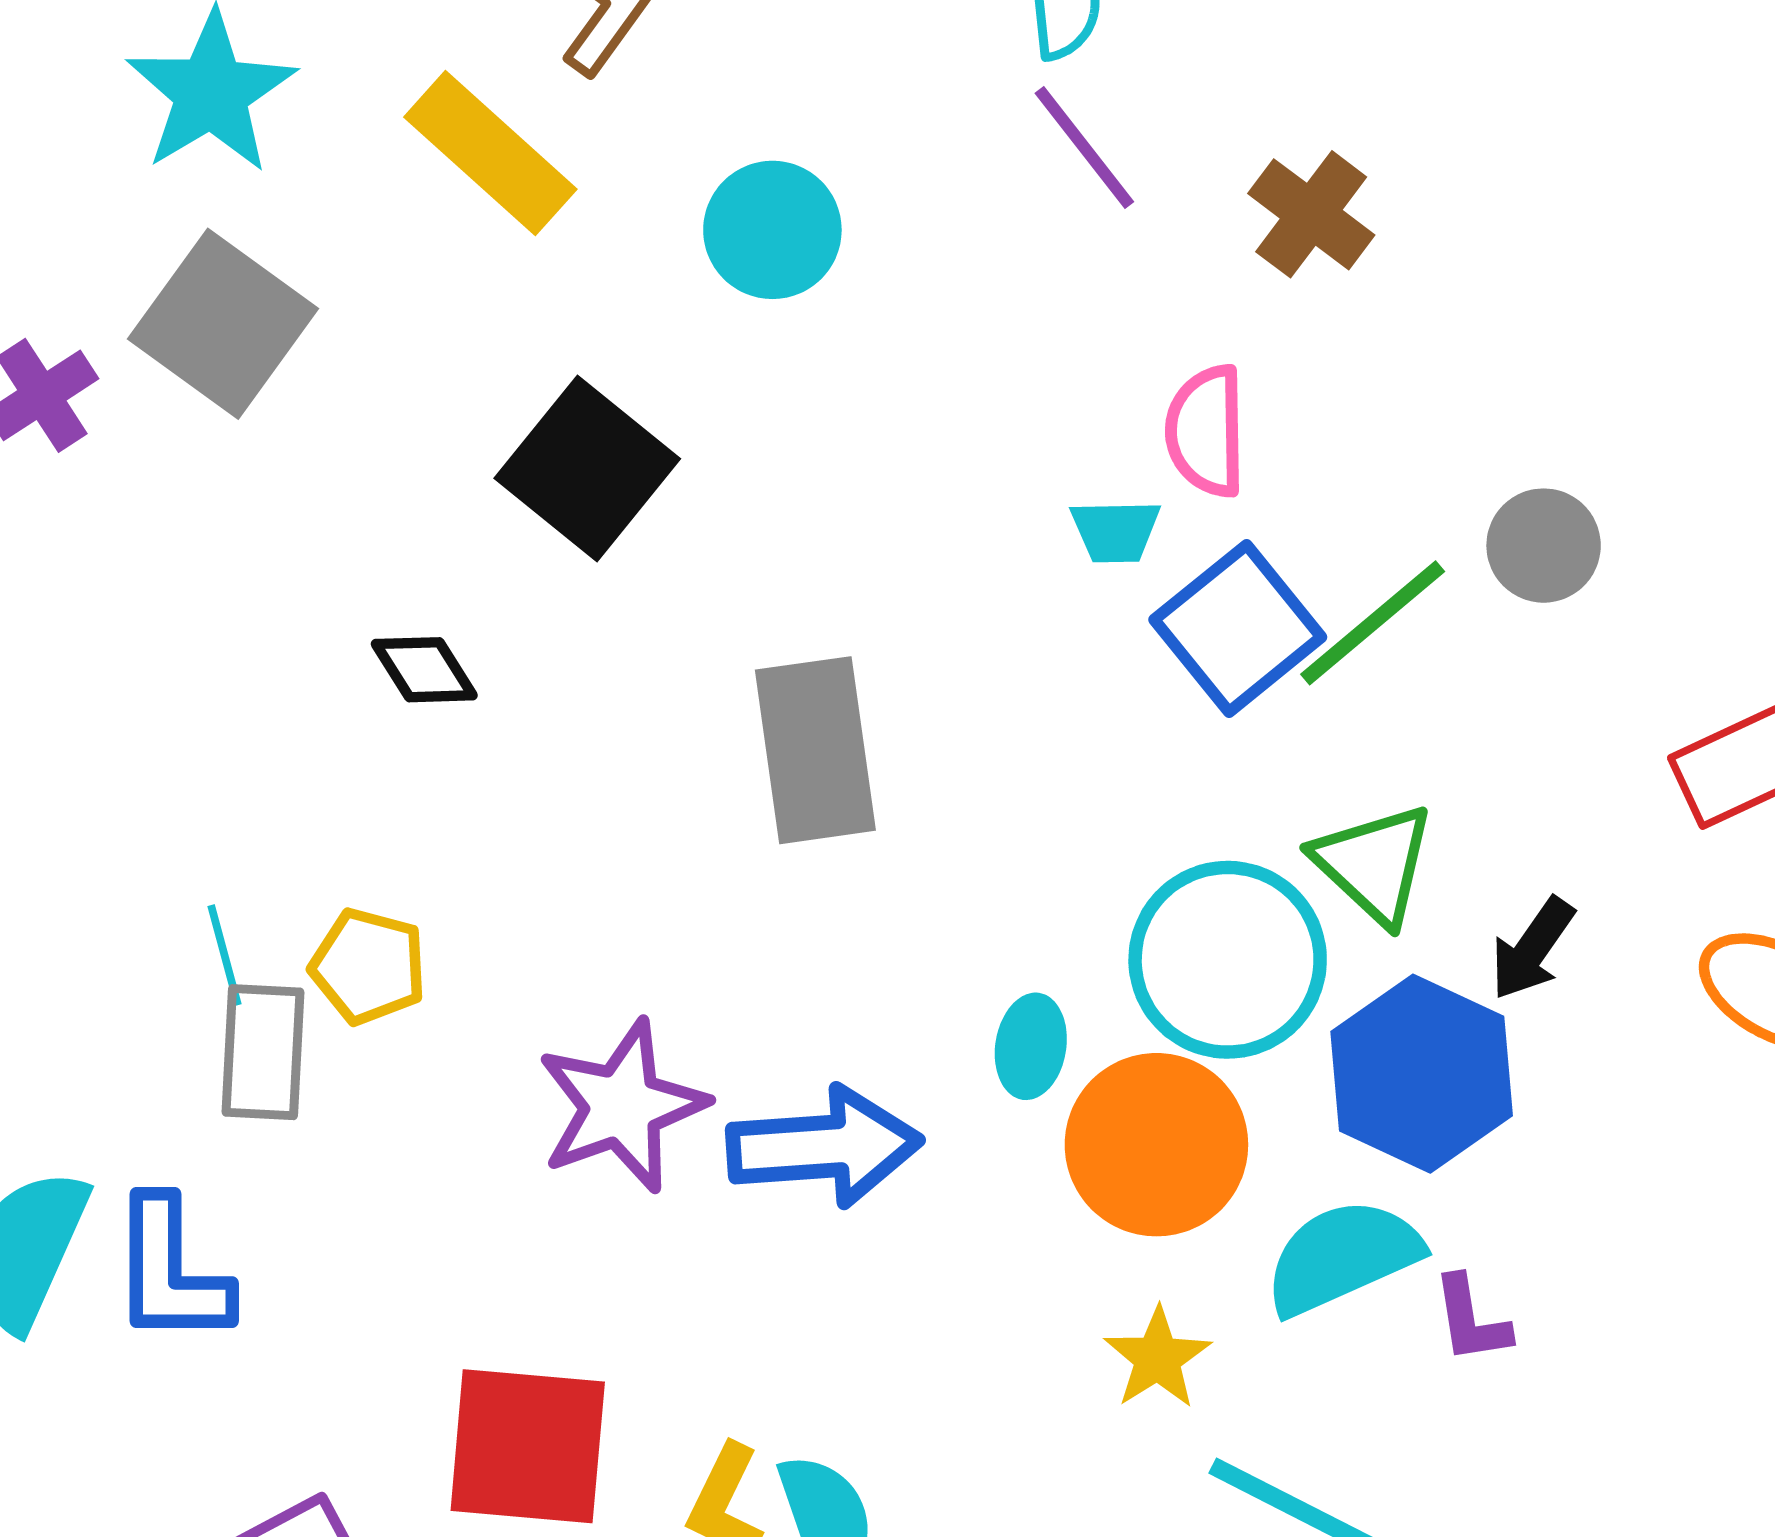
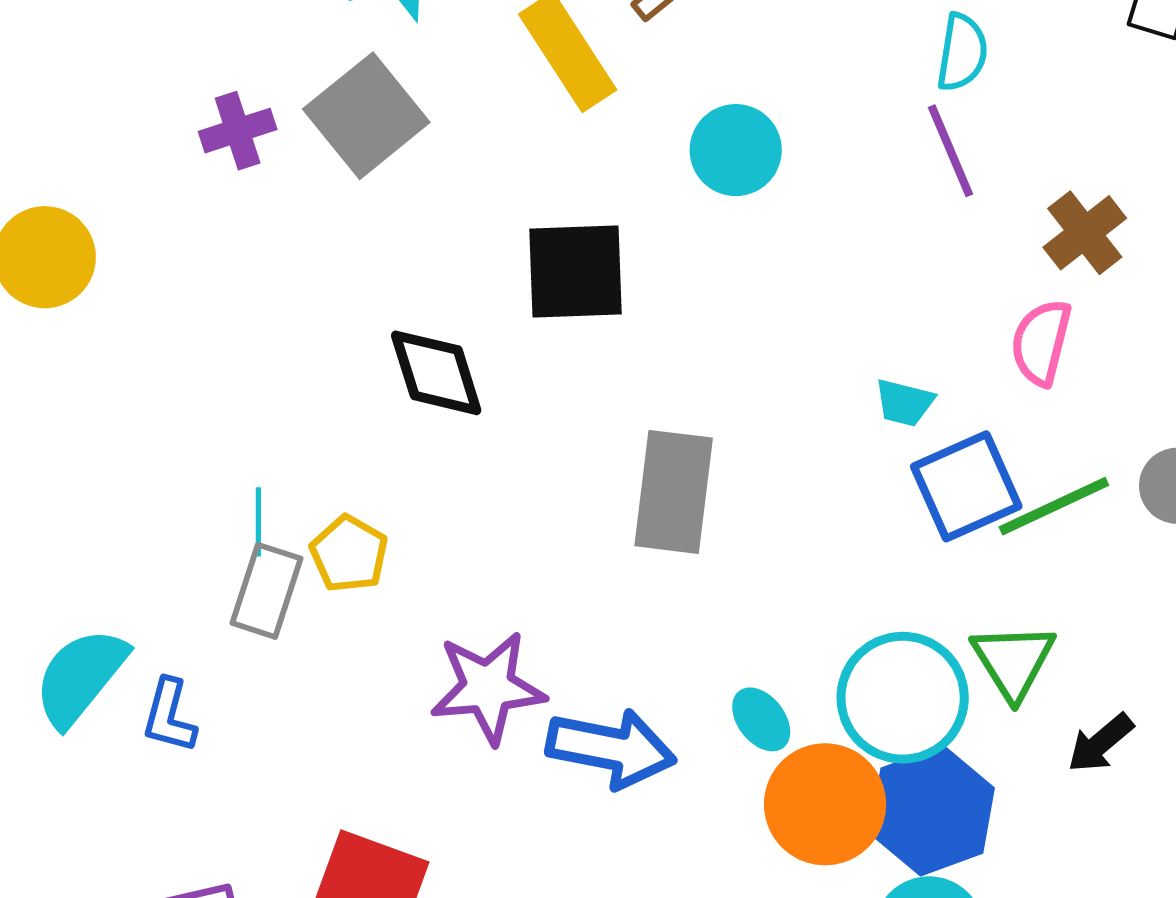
pink semicircle: (1206, 431) -> (1041, 342), moved
black square: (587, 469) -> (576, 272), turned 34
black diamond: (424, 670) -> (436, 373), size x1.5
cyan ellipse: (1031, 1046) -> (761, 719), turned -62
blue hexagon: (1422, 1074) -> (932, 811), moved
blue L-shape: (170, 1271) -> (169, 716), size x0.7

